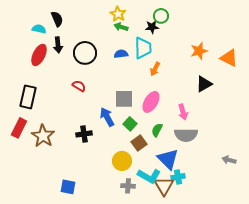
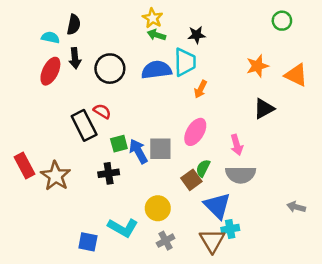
green circle: (161, 16) -> (282, 21), moved
black semicircle: (57, 19) -> (74, 25), turned 35
blue semicircle: (121, 54) -> (156, 70), size x1.6
black rectangle: (28, 97) -> (84, 125), moved, turned -40
gray square: (124, 99) -> (160, 149), moved
green square: (130, 124) -> (119, 144), moved, turned 32
red rectangle: (19, 128) -> (25, 166), turned -54
brown square: (139, 143) -> (191, 180), moved
cyan L-shape: (149, 176) -> (123, 228), moved
gray cross: (128, 186) -> (166, 241), turned -32

